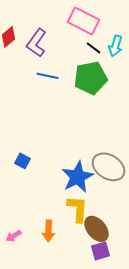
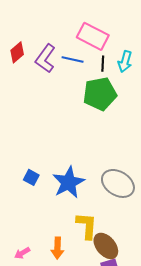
black line: (94, 48) -> (103, 64), turned 56
blue line: (48, 76) -> (73, 59), moved
blue star: (78, 177) -> (69, 182), moved

